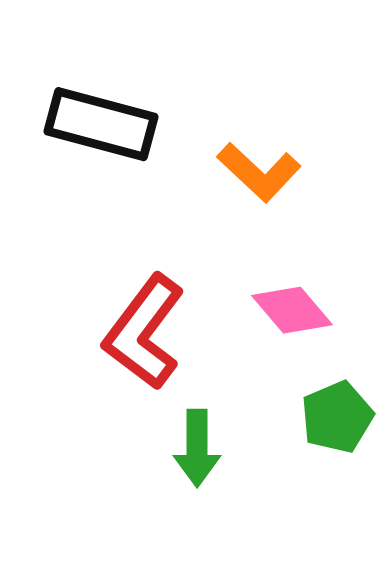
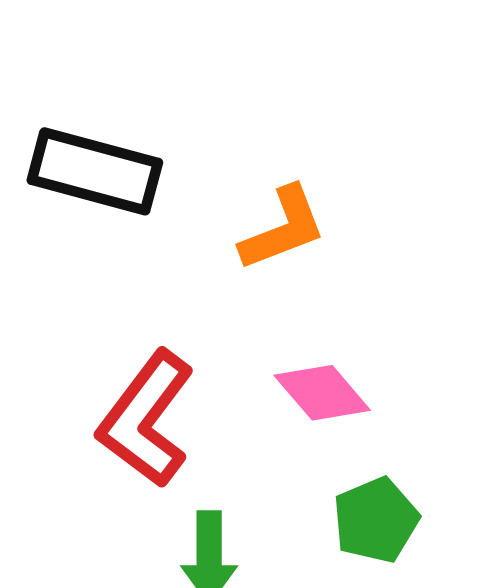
orange L-shape: (259, 172) -> (283, 229), turned -64

